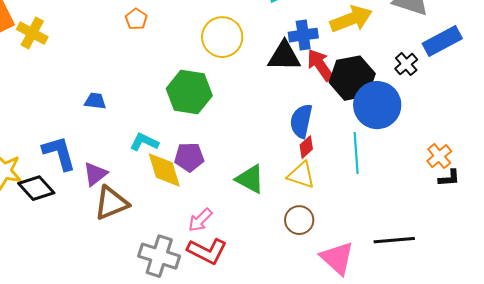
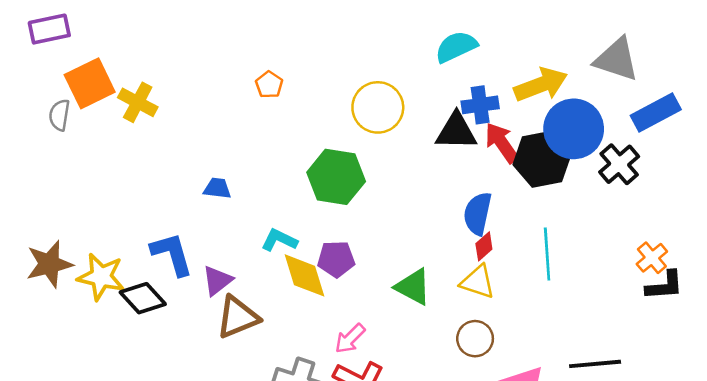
black cross: (406, 64) -> (619, 164), moved, size x1.4
blue circle: (377, 105) -> (574, 129), moved
black L-shape: (449, 178) -> (665, 286), size x1.4

